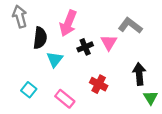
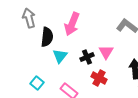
pink triangle: (109, 42) -> (106, 52), moved
black cross: (85, 47) -> (87, 57), moved

